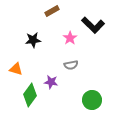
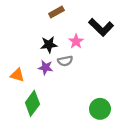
black star: (33, 40) -> (49, 45), moved
gray semicircle: (71, 65) -> (65, 61), moved
purple star: (51, 82) -> (46, 67), moved

